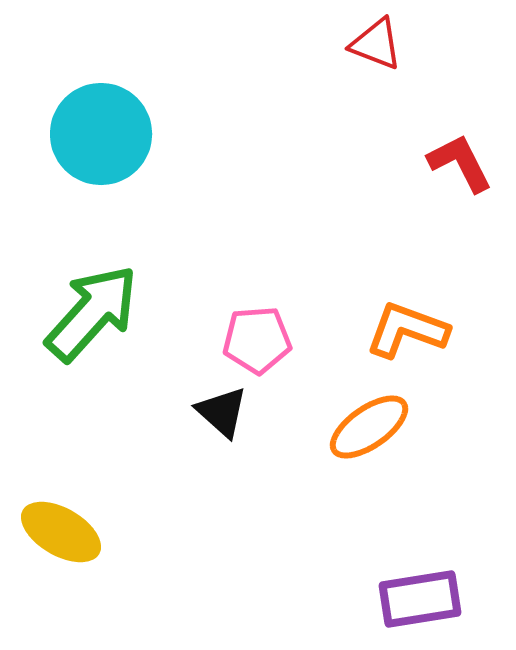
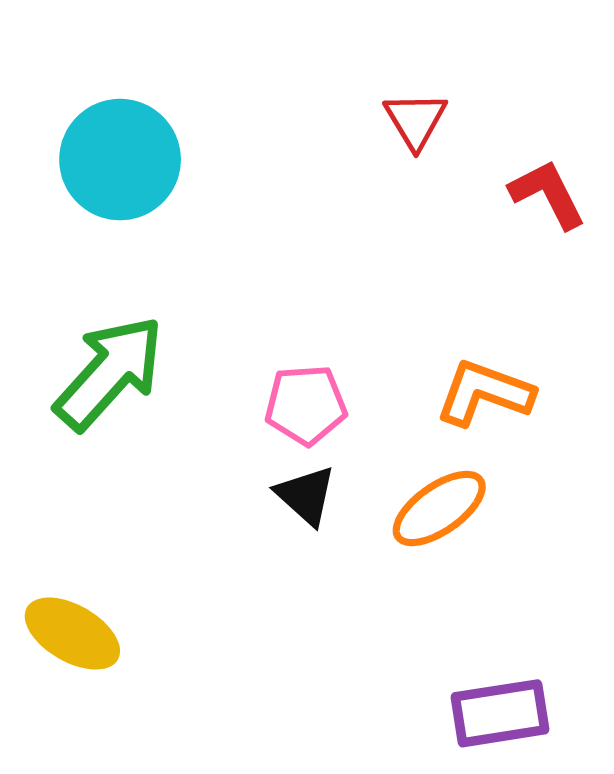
red triangle: (376, 44) -> (415, 120), moved, turned 38
black triangle: (222, 412) -> (306, 495), moved

